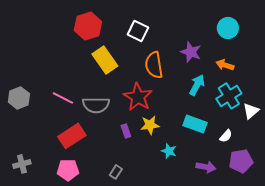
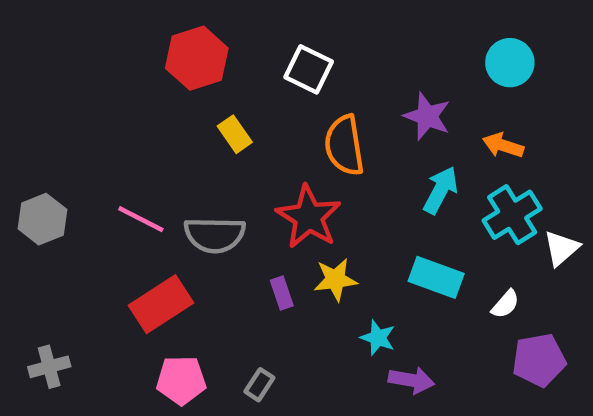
yellow rectangle: (105, 60) -> (235, 134), size x0.6
purple arrow: (206, 167) -> (411, 380), moved
pink pentagon: (68, 170) -> (181, 380), moved

